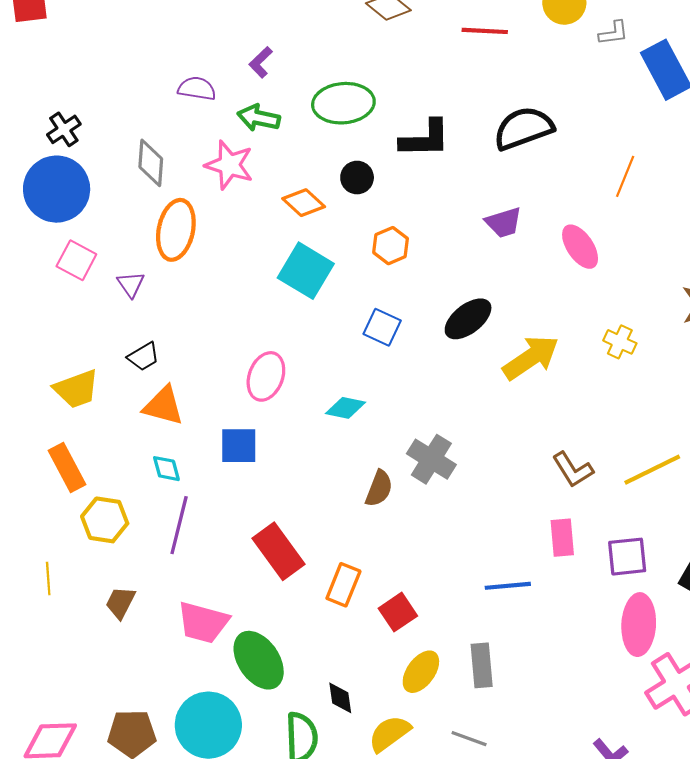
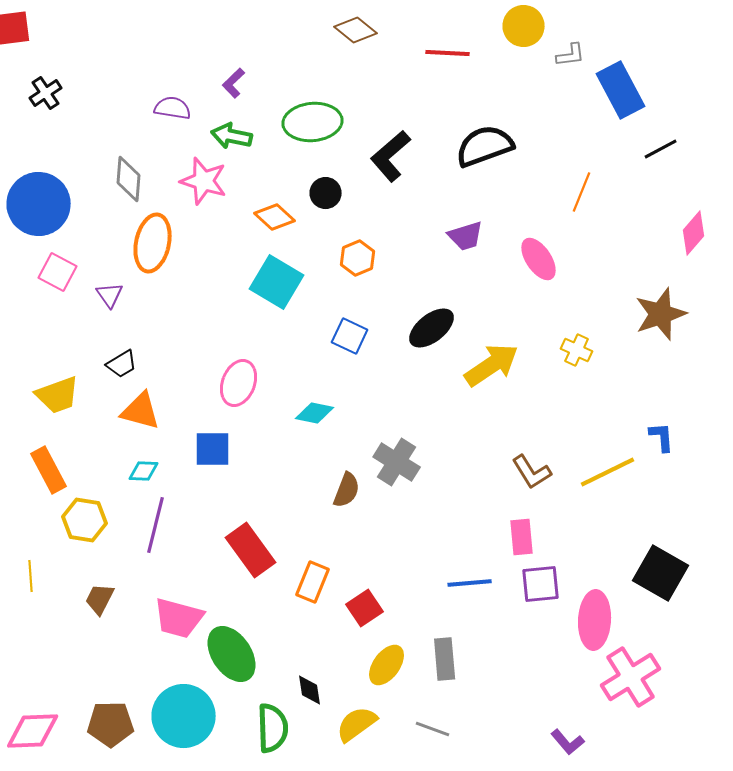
black cross: (64, 129) -> (46, 93), moved
black L-shape: (425, 139) -> (391, 156), turned 140
cyan diamond: (166, 469) -> (144, 471), turned -72
purple square: (627, 557) -> (541, 584), moved

